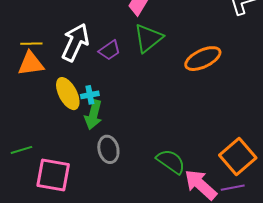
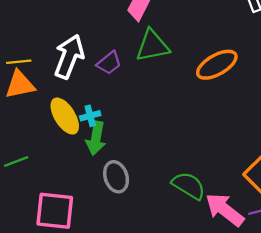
green triangle: (148, 38) -> (152, 46), turned 32
green line: (21, 150) -> (16, 161), moved

